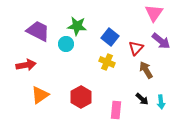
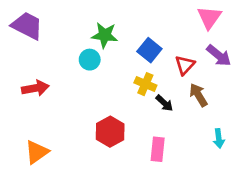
purple trapezoid: (38, 31) -> (27, 26), moved
orange triangle: (40, 95) -> (37, 152), moved
black arrow: (142, 99) -> (164, 103), moved

